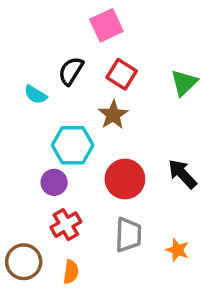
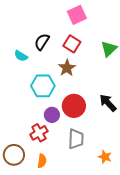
pink square: (106, 25) -> (77, 15), moved
purple circle: (54, 182) -> (52, 115), moved
orange star: (177, 250) -> (105, 157), moved

